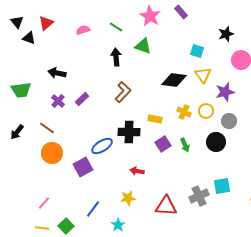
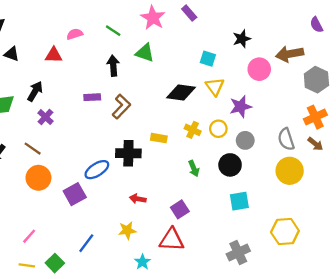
red triangle: (46, 23) -> (54, 55), moved, turned 42
black triangle: (29, 38) -> (12, 54), moved
black arrow: (57, 73) -> (35, 91), moved, turned 108
purple rectangle: (82, 99) -> (92, 97), moved, turned 40
purple square: (163, 144) -> (180, 209), moved
cyan square: (222, 186) -> (239, 201), moved
gray cross: (199, 196) -> (238, 253), moved
cyan star: (118, 225) -> (142, 262), moved

